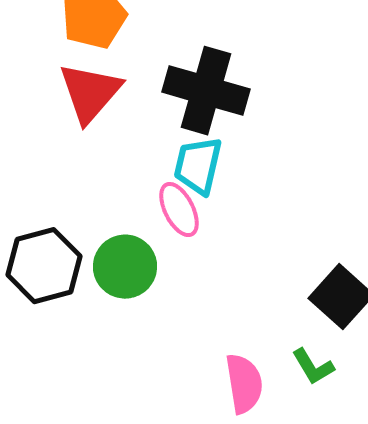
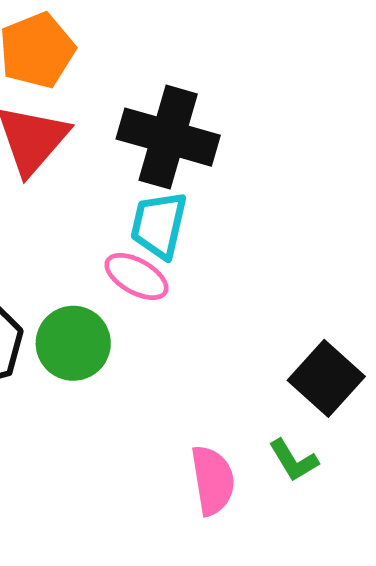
pink ellipse: (179, 210) -> (136, 276), turned -34

